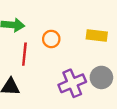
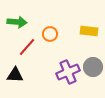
red line: (24, 54) -> (27, 47), turned 36

